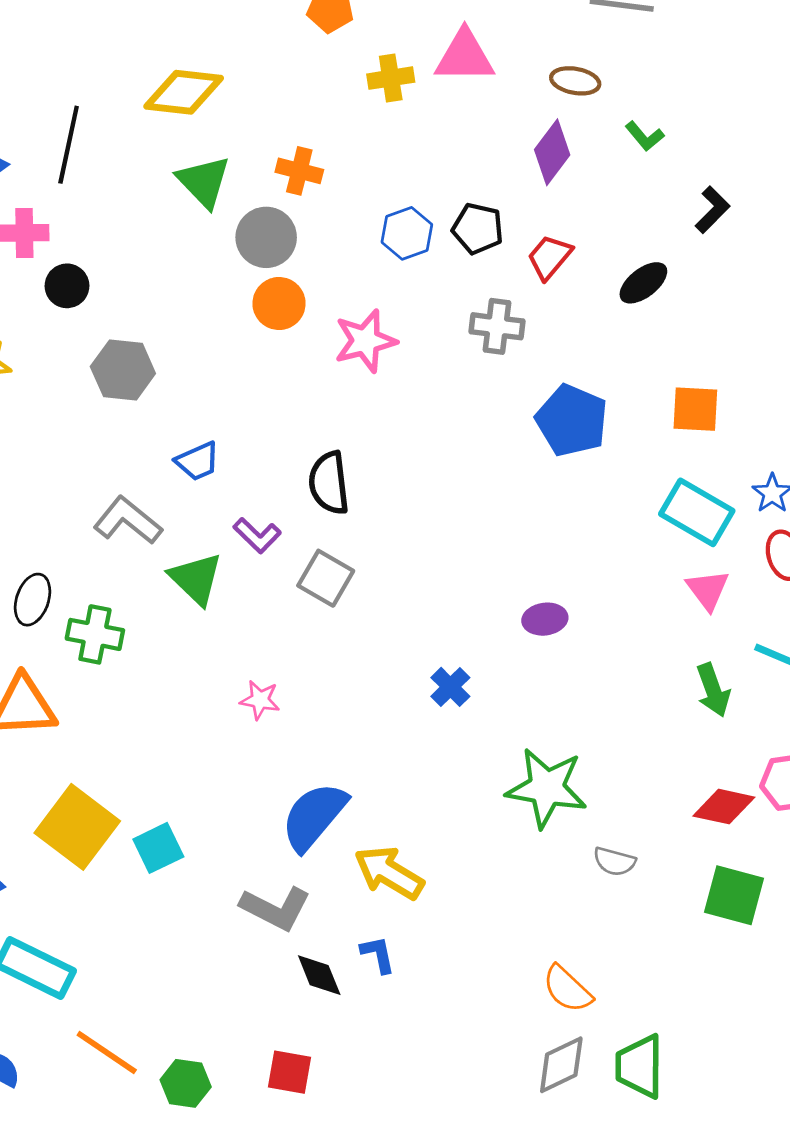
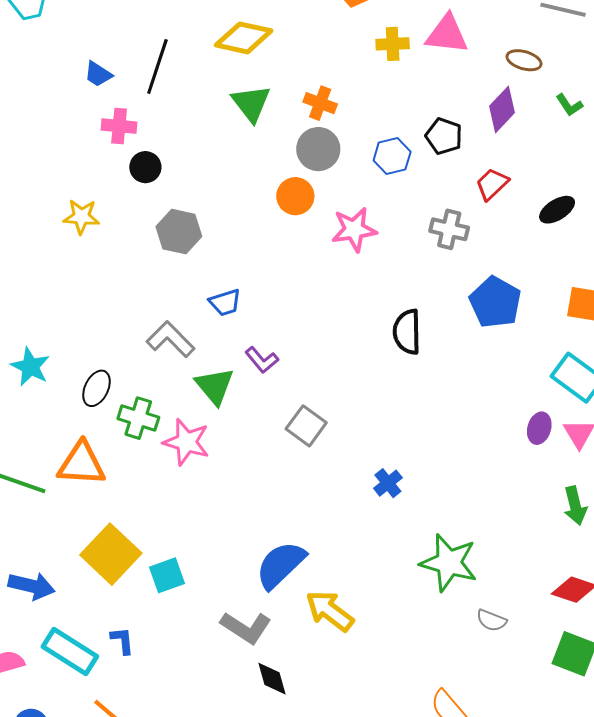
black pentagon: (478, 229) -> (444, 136), moved
gray circle: (266, 237) -> (318, 149), moved
black semicircle: (329, 483) -> (407, 332), moved
gray square: (326, 578) -> (306, 426), moved
purple ellipse: (545, 619) -> (539, 428), moved, turned -72
pink star: (260, 700) -> (186, 442), moved, size x1.6
blue L-shape: (378, 954) -> (122, 641), moved

